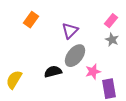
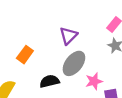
orange rectangle: (31, 20) -> (25, 55), moved

